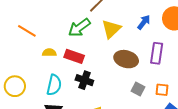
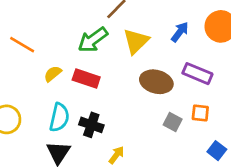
yellow semicircle: (49, 53) -> (53, 74), turned -40
purple rectangle: (157, 53) -> (197, 74), turned -75
black cross: (84, 80) -> (91, 125), moved
orange square: (162, 90) -> (200, 113), moved

